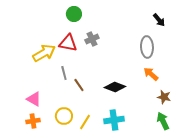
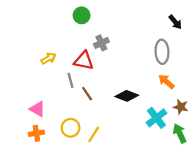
red triangle: (68, 43) -> (84, 61), moved
yellow arrow: (44, 53) -> (48, 58), size x0.6
cyan cross: (114, 120) -> (156, 118), moved, turned -30

